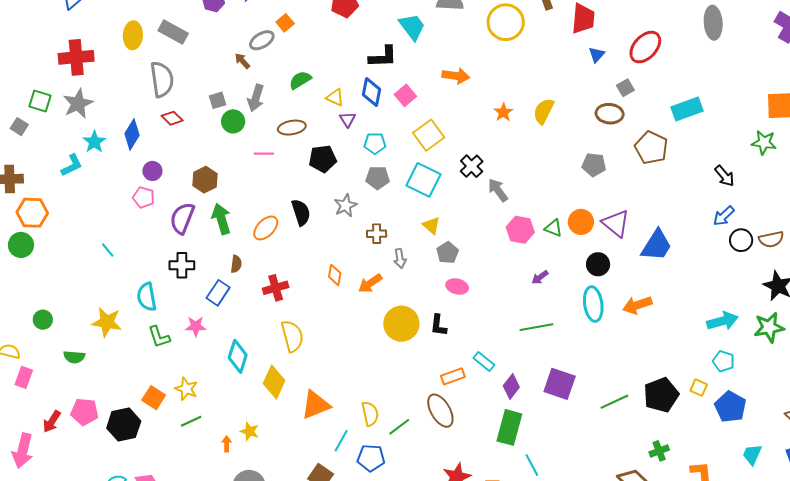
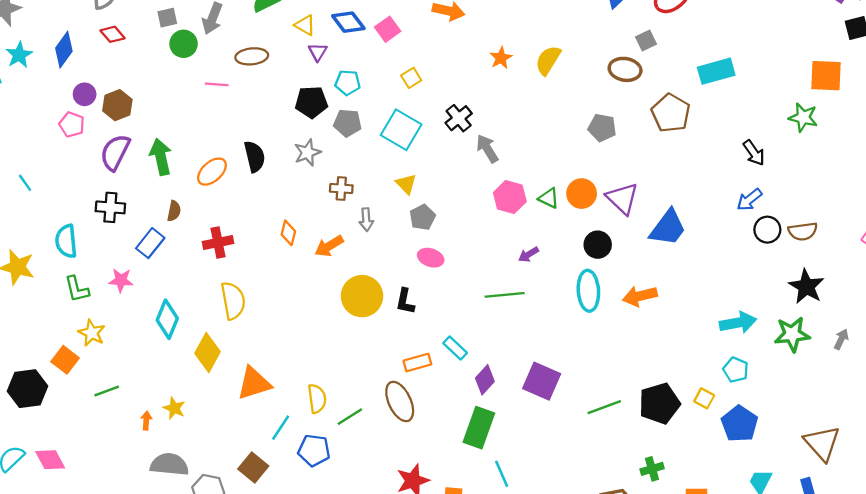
blue diamond: (371, 92) -> (348, 22), turned -52
yellow square: (429, 135) -> (411, 78), size x0.6
black pentagon: (323, 159) -> (311, 102), moved
brown hexagon: (205, 180) -> (117, 105), moved
green line: (536, 327) -> (505, 295), moved
yellow star: (186, 389) -> (92, 333), moved

